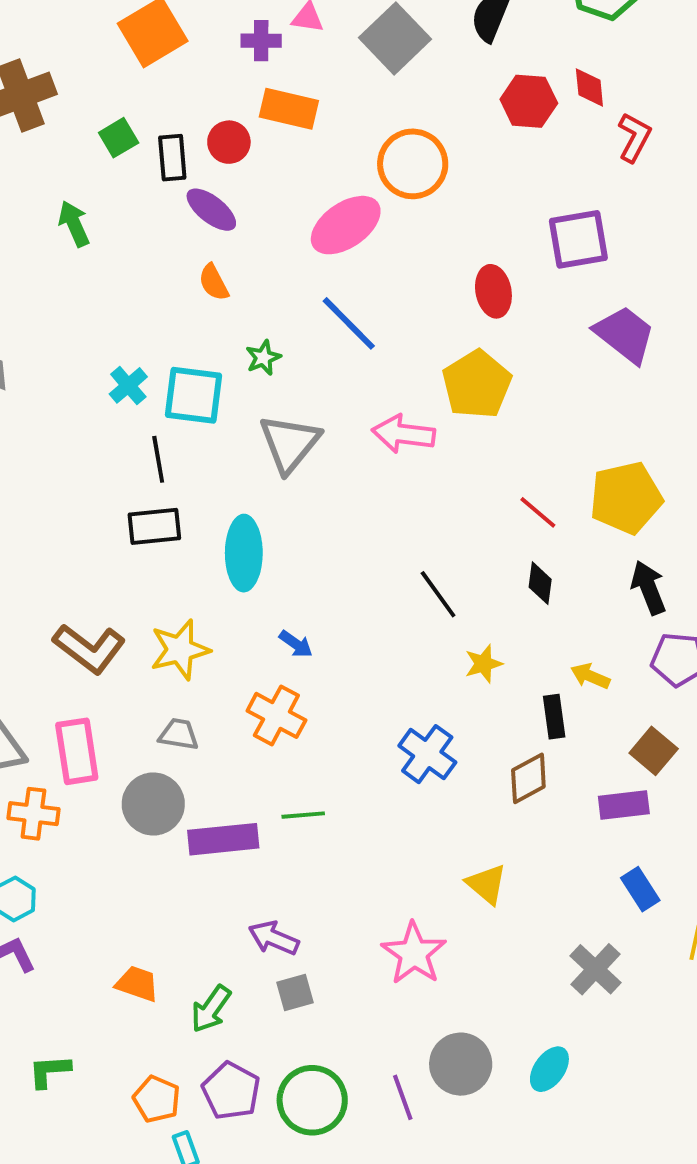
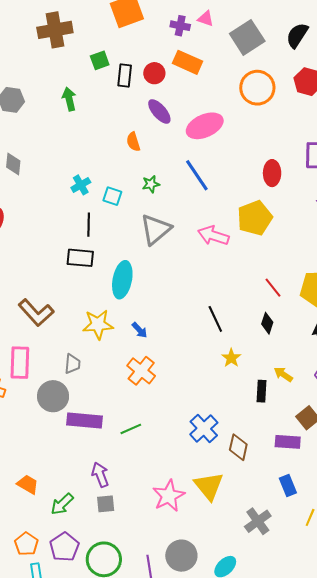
orange circle: (413, 164) -> (257, 88), moved
purple ellipse: (211, 210) -> (159, 111), moved
cyan square: (194, 395) -> (112, 196), size x0.6
yellow star: (180, 650) -> (98, 324), moved
yellow star: (484, 664) -> (231, 358), turned -30
orange cross: (276, 715) -> (141, 371), moved
gray trapezoid: (179, 734) -> (72, 364), turned 75
blue cross: (427, 754) -> (204, 428), moved
brown diamond: (528, 778) -> (238, 447), moved, turned -60
green line: (303, 815) -> (131, 429), moved, turned -30
yellow triangle: (487, 884) -> (209, 486), moved, size x1.4
purple arrow: (274, 938) -> (100, 475), turned 35

